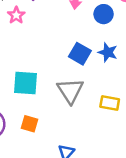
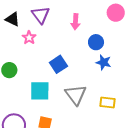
blue circle: (104, 14) -> (96, 42), moved
blue square: (80, 54) -> (58, 64), moved, turned 30

